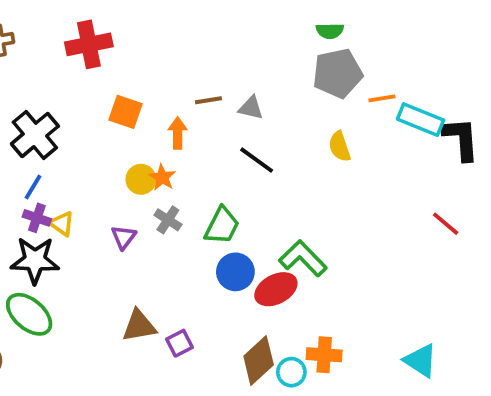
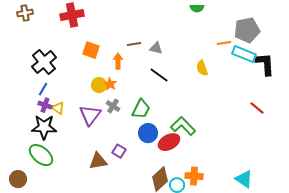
gray pentagon: (338, 73) -> (247, 30), moved
purple triangle: (124, 237) -> (90, 115), size x1.6
purple square: (180, 343) -> (119, 151), moved, turned -32

